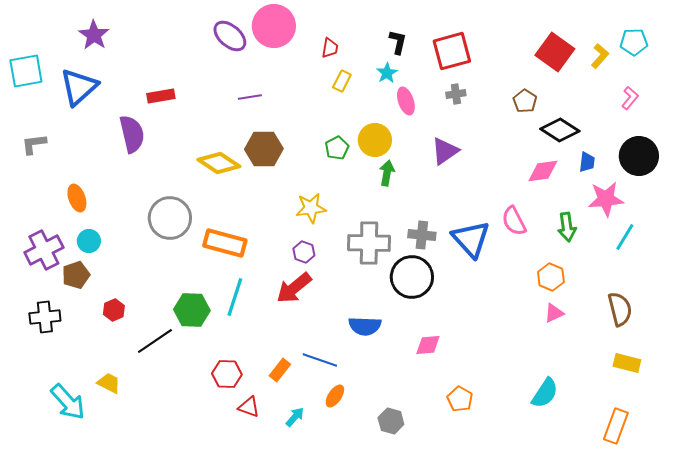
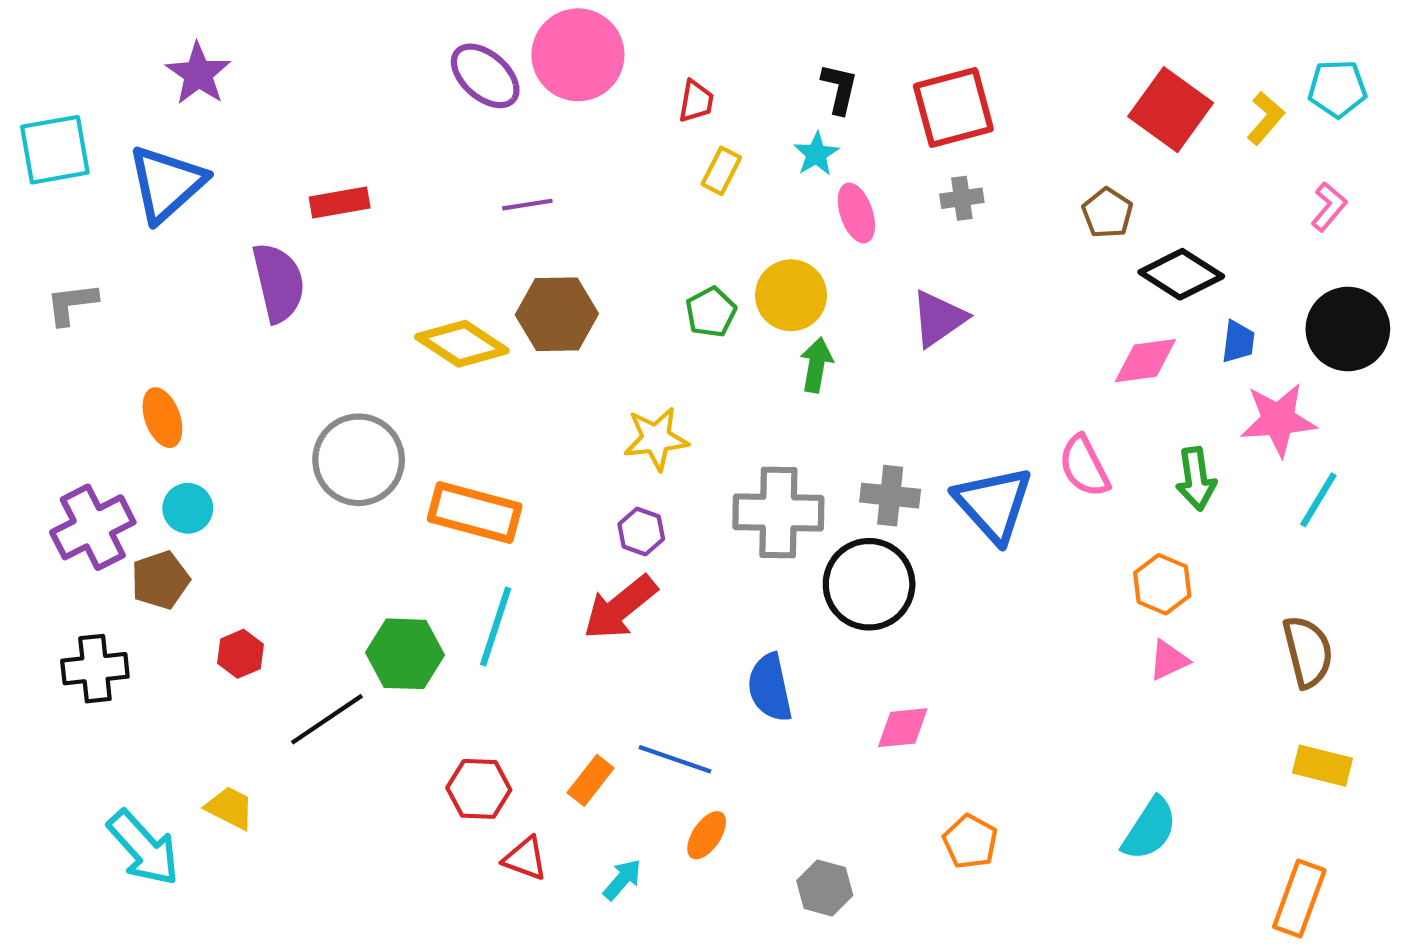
blue semicircle: (365, 326) -> (770, 688), turned 76

